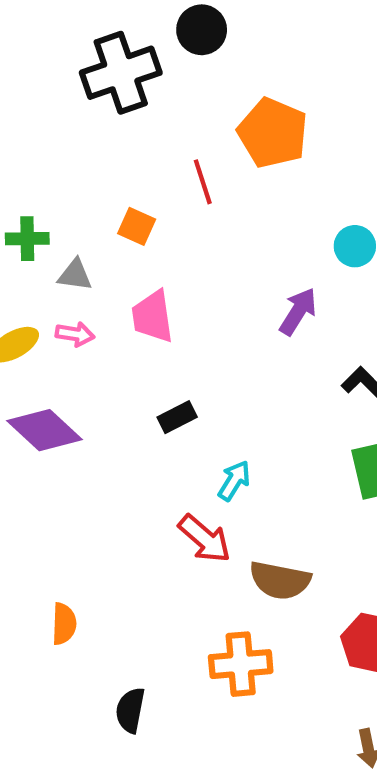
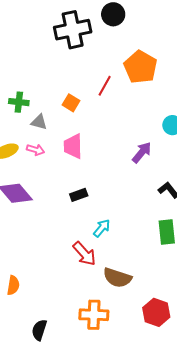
red line: (203, 182) -> (105, 86), turned 40

